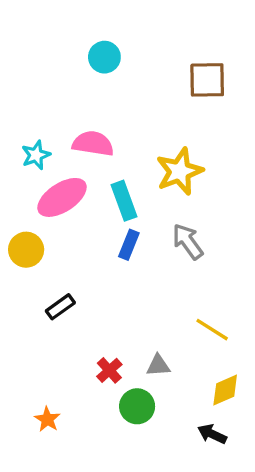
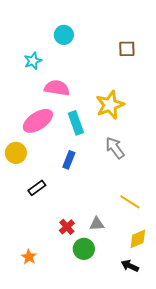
brown square: (207, 80) -> (127, 49), size x0.7
cyan star: (36, 155) -> (33, 61), moved
blue rectangle: (129, 245) -> (69, 160), moved

